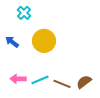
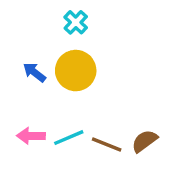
cyan cross: (24, 13) -> (76, 22), moved
blue arrow: (12, 42) -> (34, 72), moved

